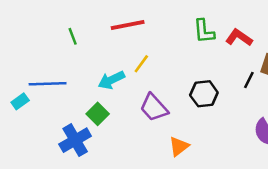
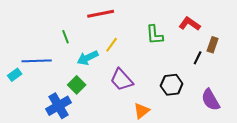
green L-shape: (204, 31) -> (155, 35), moved
green line: (73, 36) -> (66, 37), moved
black hexagon: (204, 94) -> (172, 85), moved

